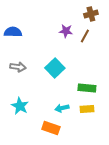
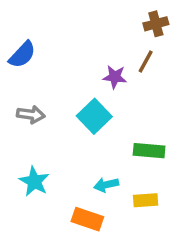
purple star: (66, 31) -> (115, 77), moved
blue semicircle: (13, 32) -> (22, 55), turned 132
yellow rectangle: (87, 109) -> (146, 200), moved

